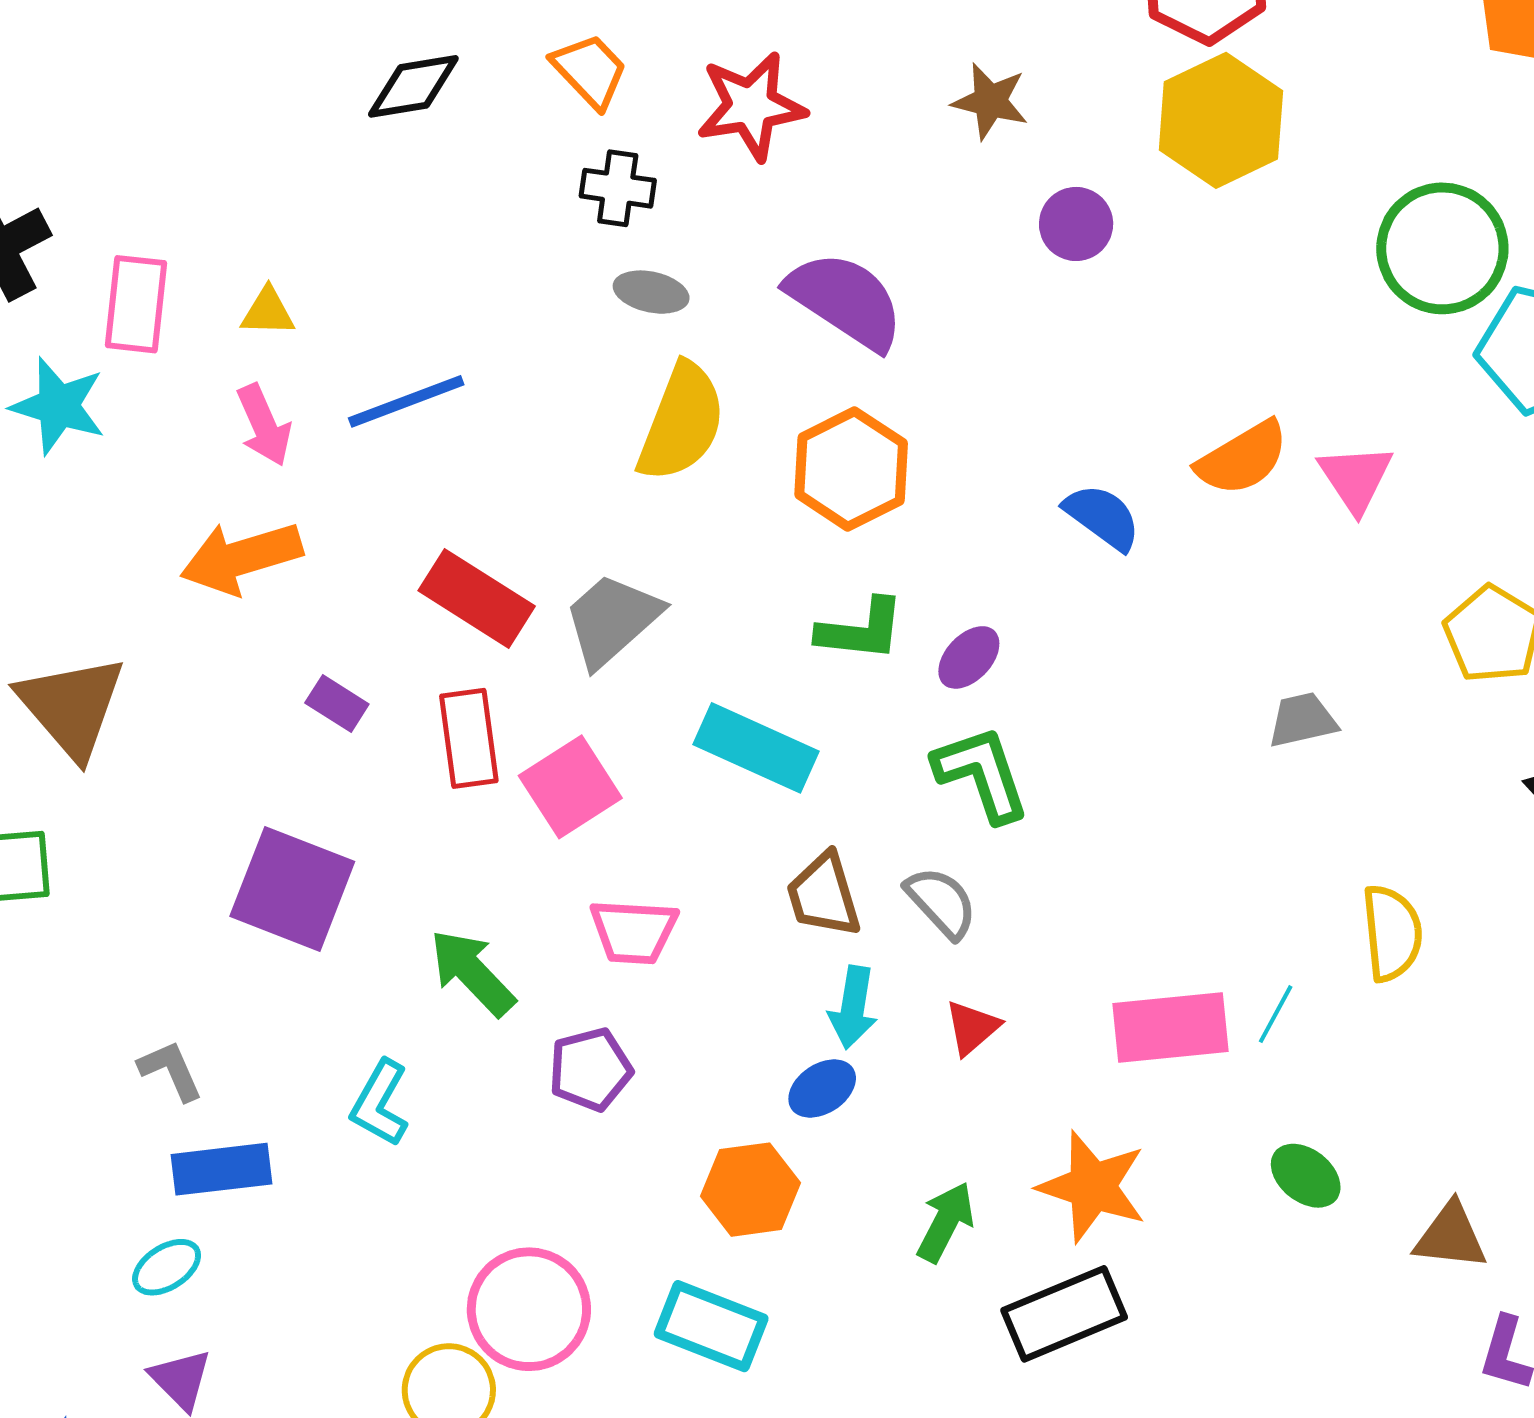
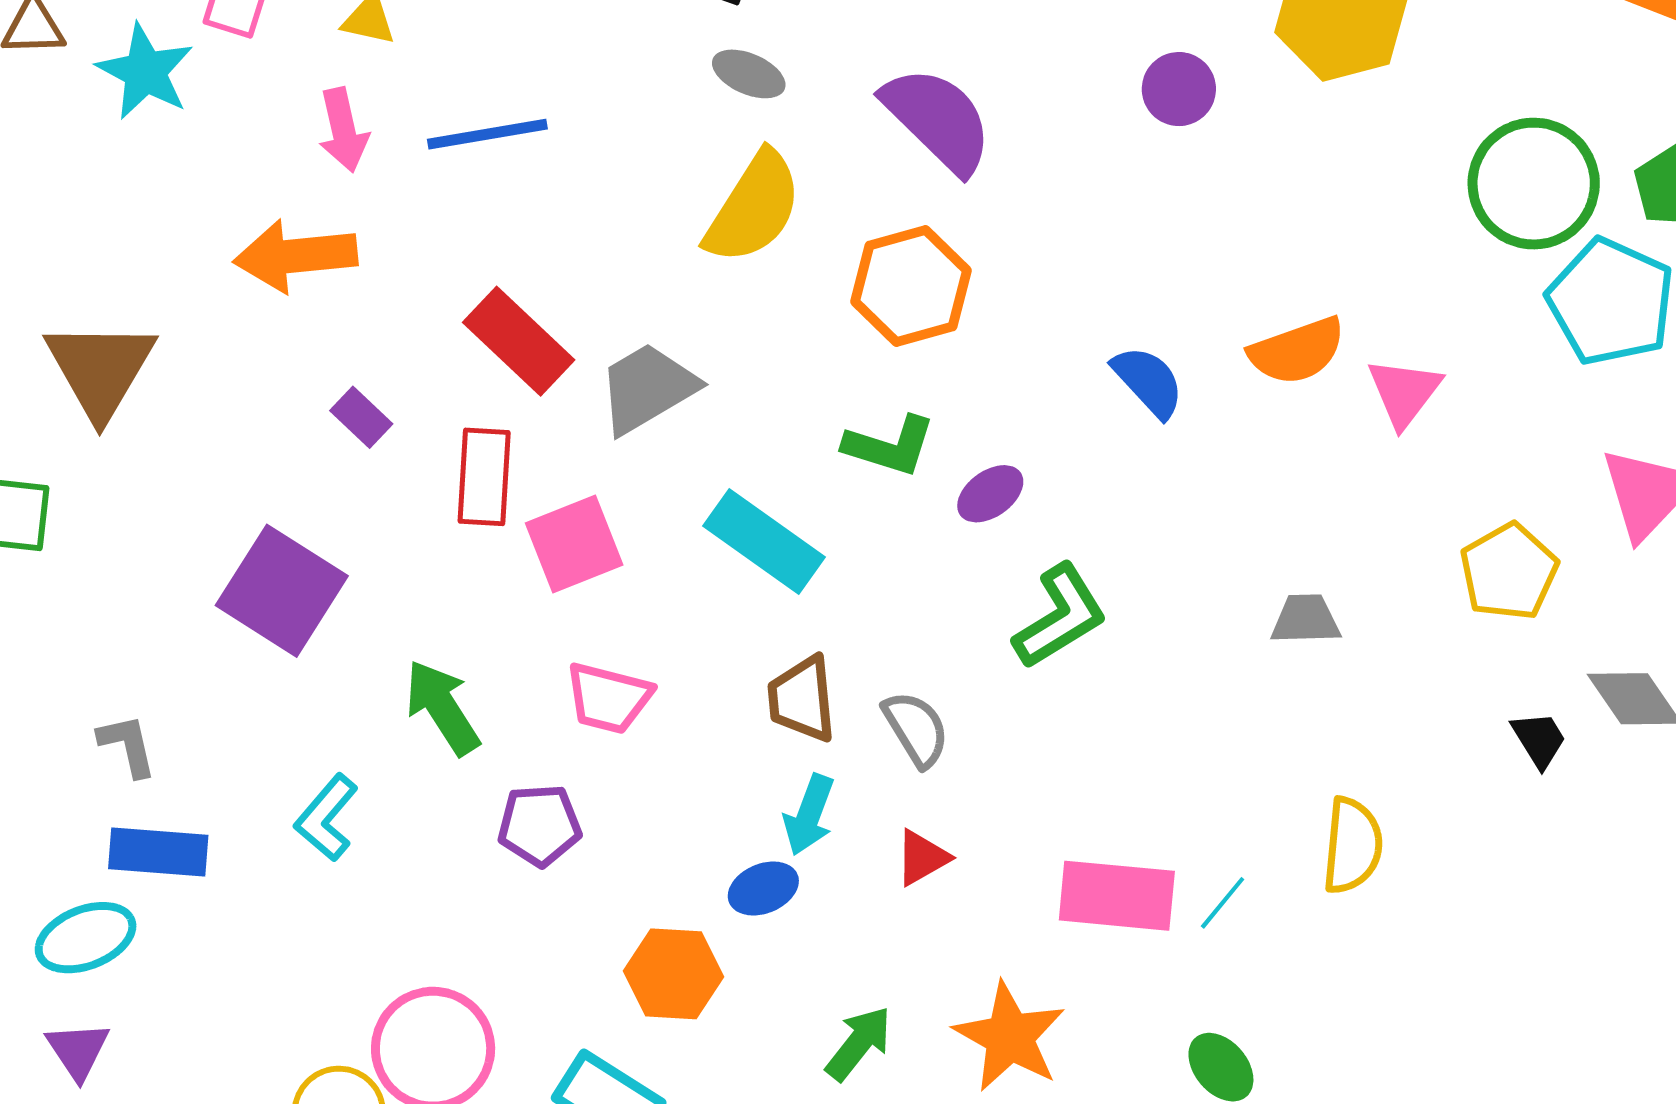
green L-shape: (982, 774) -> (1060, 616), moved, turned 66
cyan ellipse: (167, 1267) -> (86, 938), size x1.4

